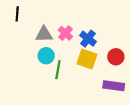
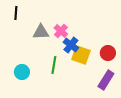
blue cross: (88, 39) -> (71, 45), moved
cyan circle: (46, 56) -> (22, 72), moved
purple rectangle: (114, 86) -> (106, 80), turned -66

